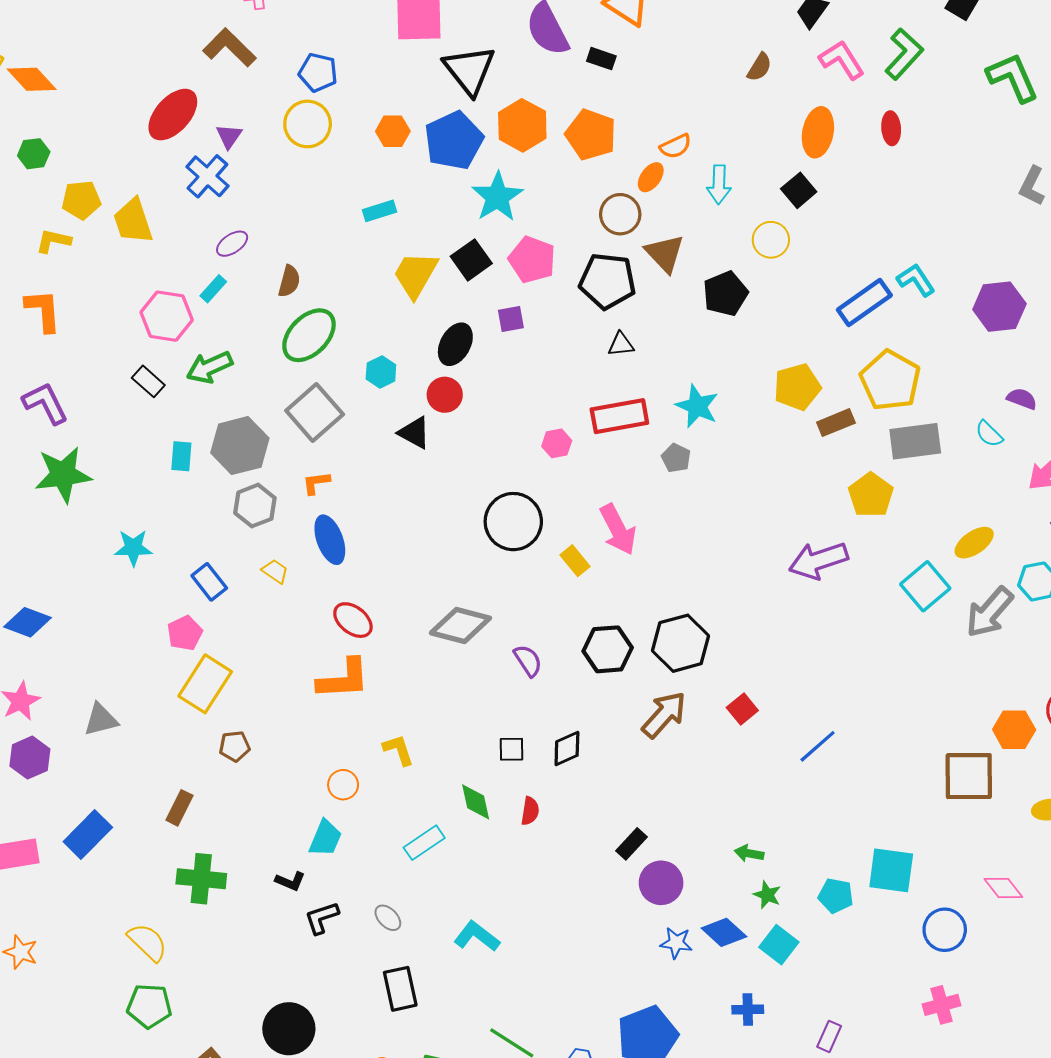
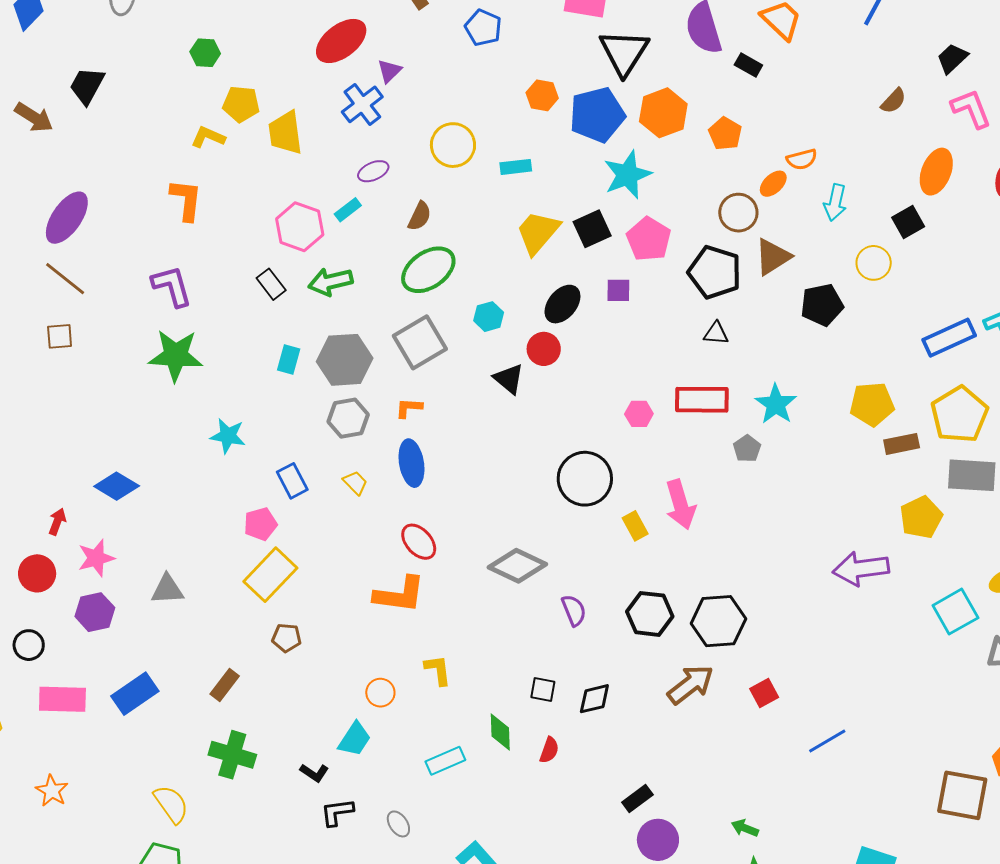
yellow circle: (308, 124) -> (453, 145), moved
orange pentagon: (591, 135) -> (725, 134), size x0.7
brown triangle: (665, 253) -> (773, 257), turned 30

